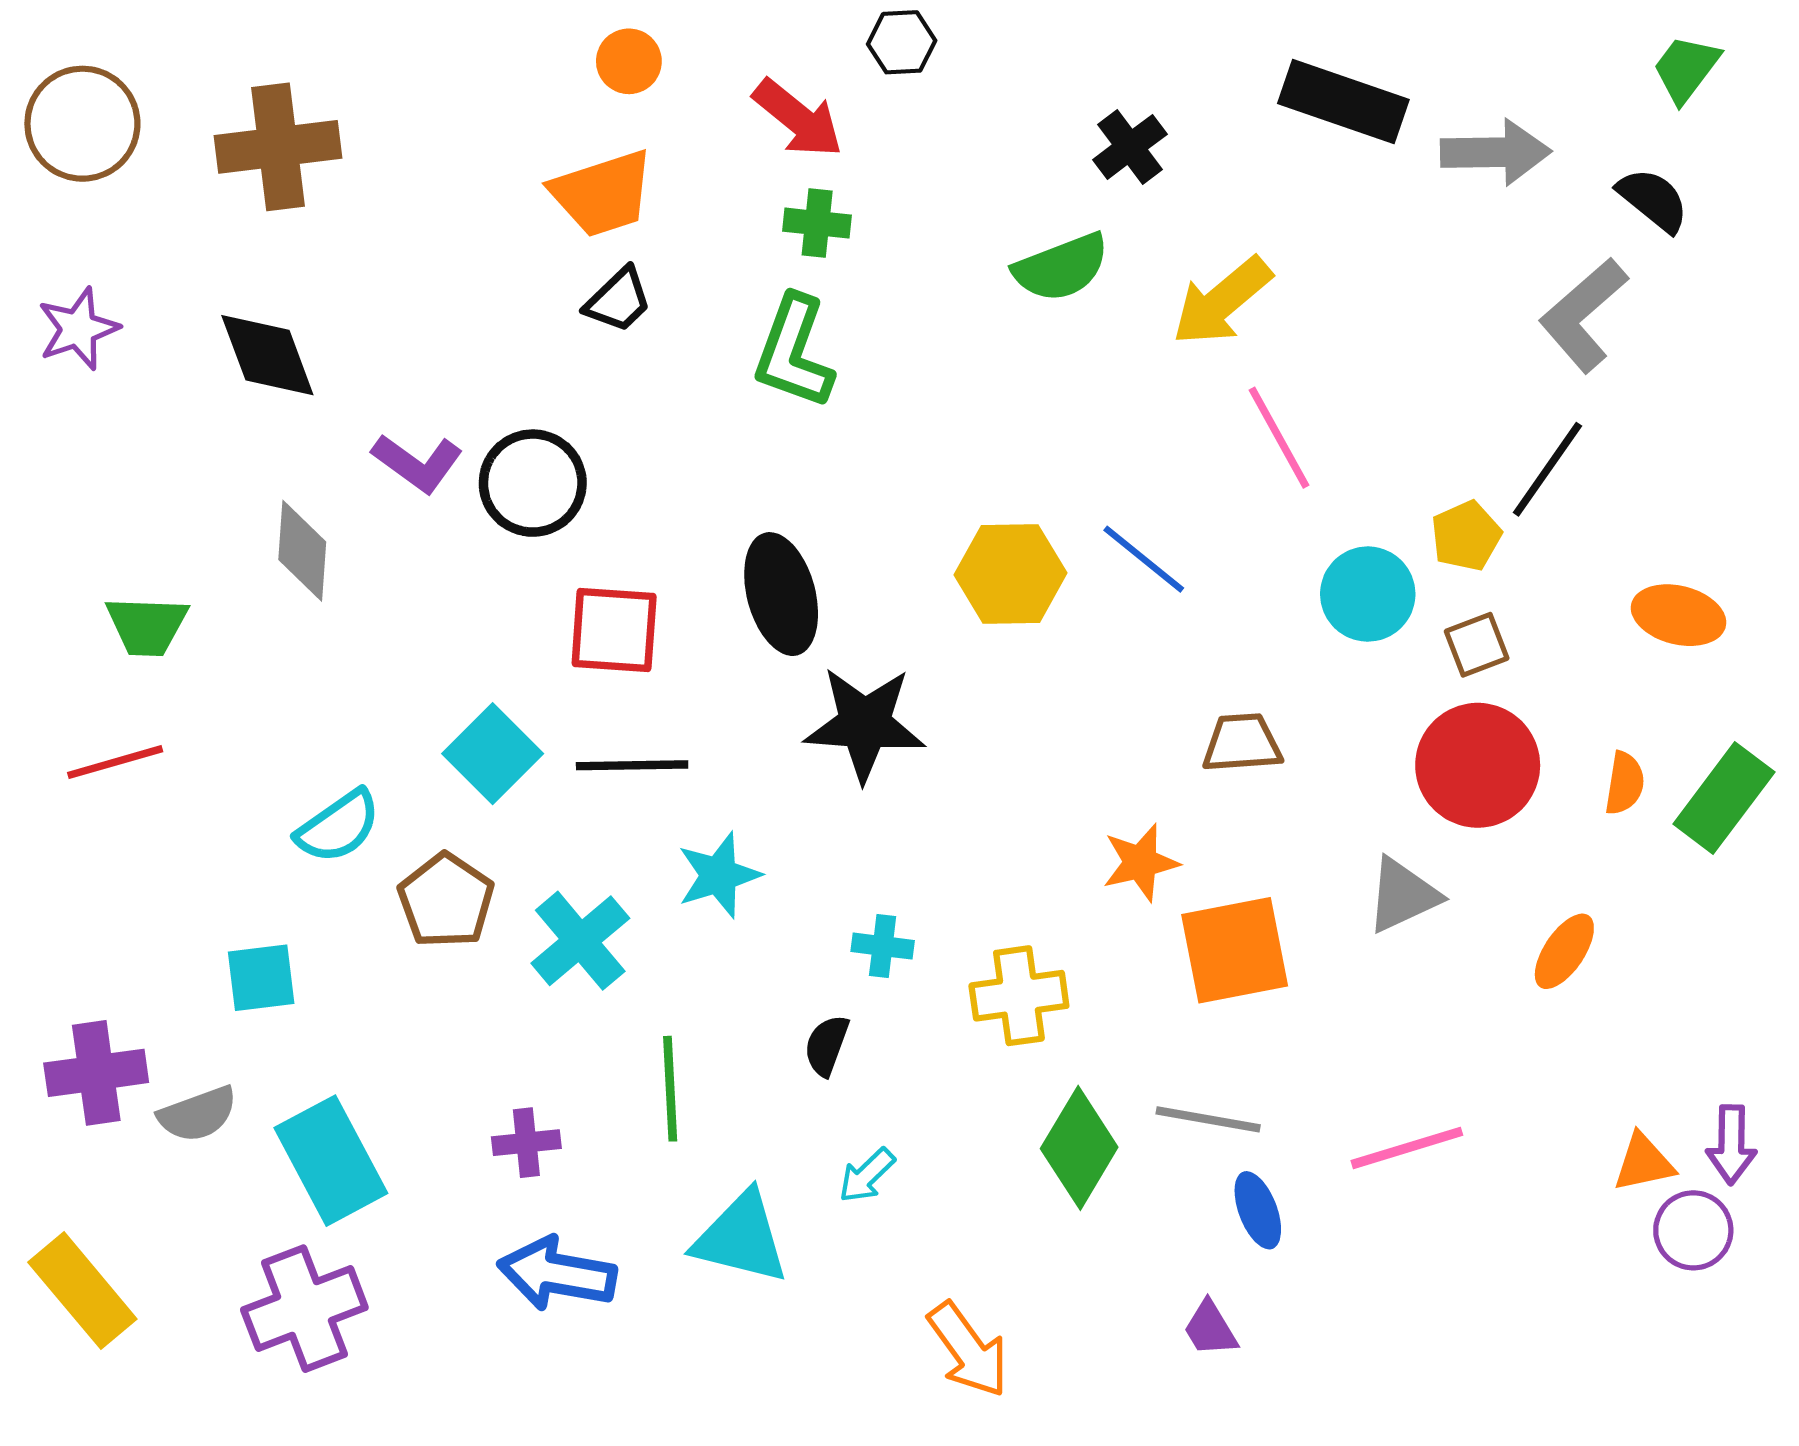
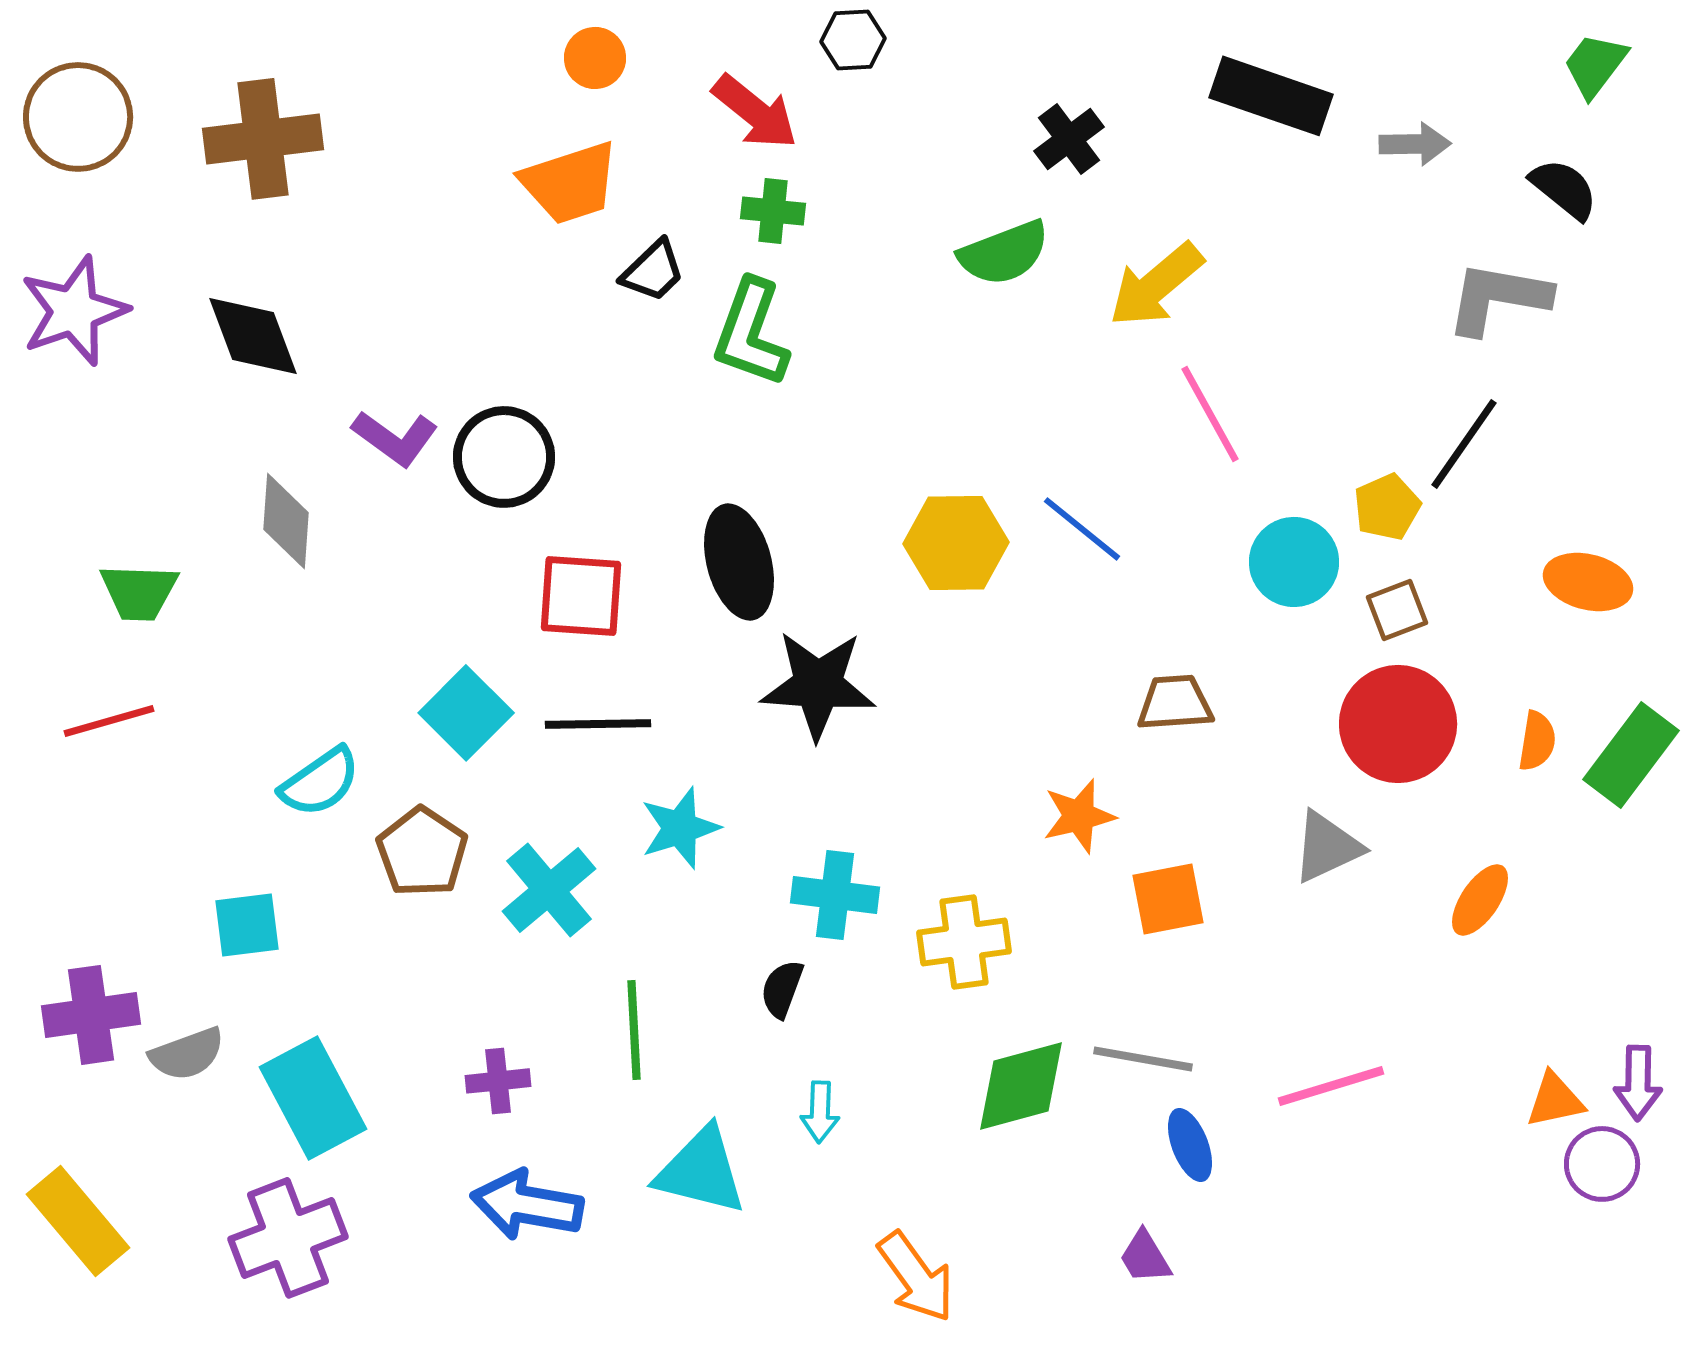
gray arrow: (1496, 152) -> (1415, 144), size x0.7
black trapezoid: (618, 300) -> (653, 271), moved
gray L-shape: (1583, 315) -> (1498, 298), turned 51
purple star: (78, 329) -> (74, 311), size x1.4
cyan cross: (883, 946) -> (835, 895), size x1.5
orange square: (1235, 950) -> (1168, 899), size x0.7
green diamond: (1079, 1148) -> (1021, 1086), turned 44
cyan arrow: (867, 1175) -> (820, 1112), turned -44

